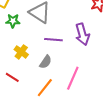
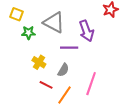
purple arrow: (82, 34) -> (86, 31), moved
red line: (12, 77) -> (46, 85), moved

